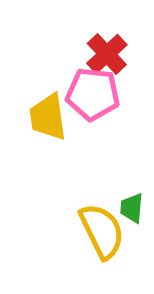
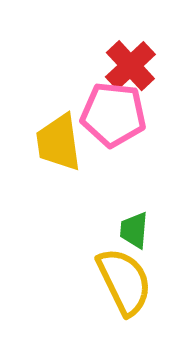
green trapezoid: (132, 208) -> (134, 230), moved

